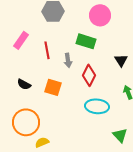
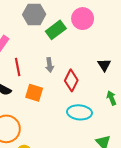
green rectangle: (86, 41) -> (56, 30), moved, turned -54
red line: (47, 50) -> (18, 67), moved

